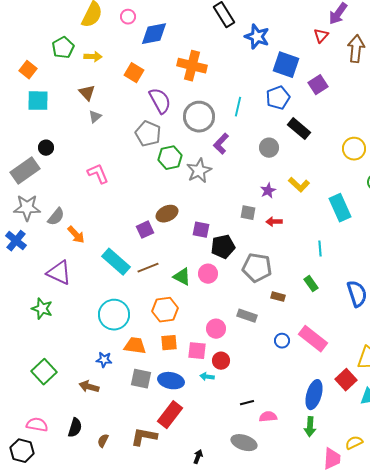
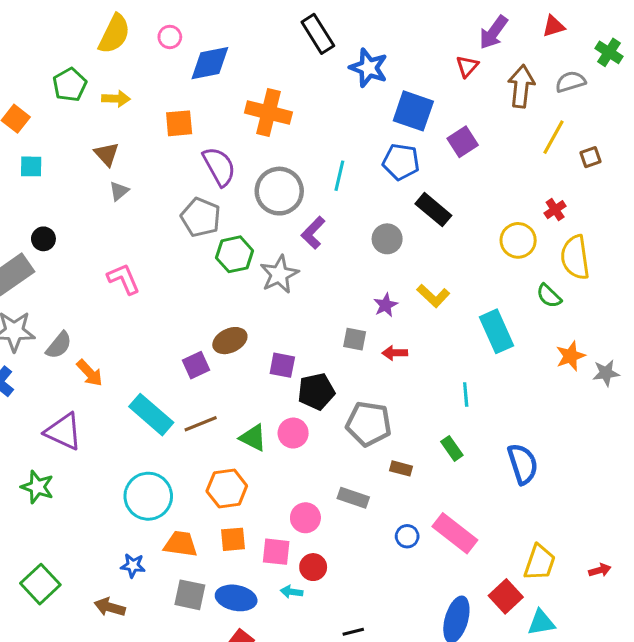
orange square: (134, 73) -> (179, 123), turned -36
blue pentagon: (278, 98) -> (401, 162), turned 30
cyan square: (38, 101) -> (31, 166), size x0.7

